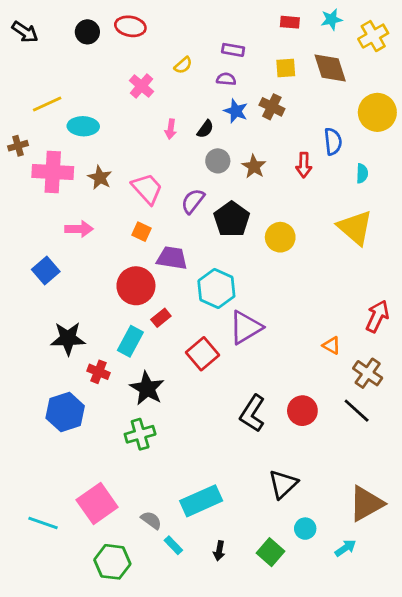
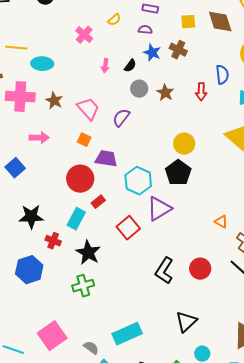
yellow line: (47, 104) -> (16, 48), turned 30
black pentagon: (232, 219) -> (178, 173), moved

